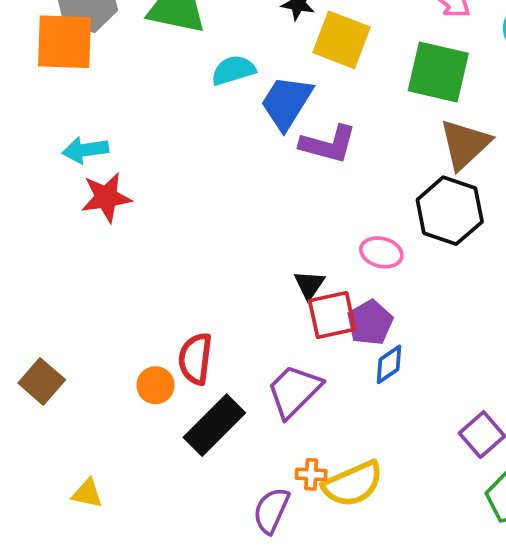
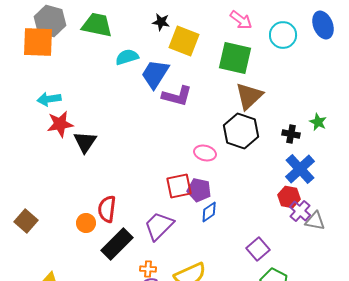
black triangle: (309, 285) -> (85, 142), moved, size x1.4
purple pentagon: (370, 323) -> (199, 190), turned -30
orange cross: (311, 474) -> (148, 269), moved

